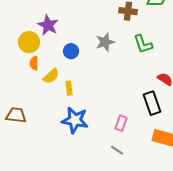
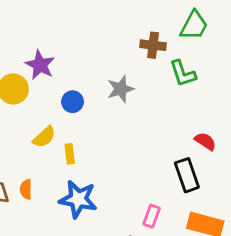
green L-shape: (143, 44) -> (183, 73), moved
orange semicircle: (34, 63) -> (26, 189), moved
pink rectangle: (121, 123) -> (152, 216), moved

